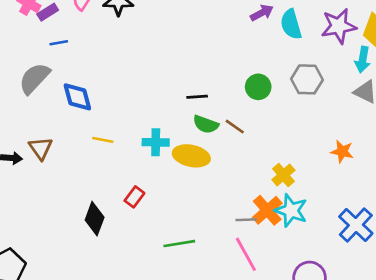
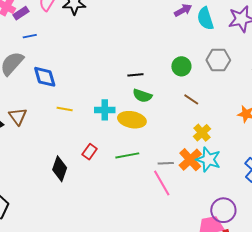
brown line: (235, 127) -> (191, 99), moved
gray line: (246, 220) -> (166, 163), moved
green line: (179, 244) -> (127, 155), moved
pink line: (246, 254) -> (162, 183), moved

